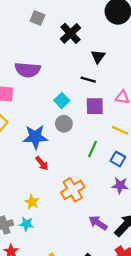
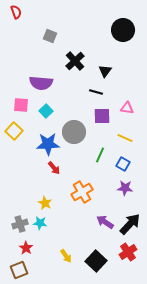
black cross: (71, 33) -> (75, 61), moved
cyan square: (62, 101) -> (46, 111), moved
gray circle: (64, 124) -> (74, 132), size x1.5

